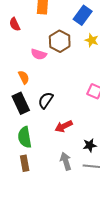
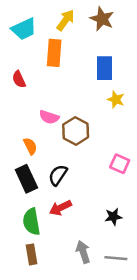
blue rectangle: (83, 15) -> (105, 68), turned -36
brown hexagon: (60, 41) -> (76, 131), moved
red arrow: (64, 126) -> (60, 208), moved
black star: (90, 145) -> (113, 217), moved

